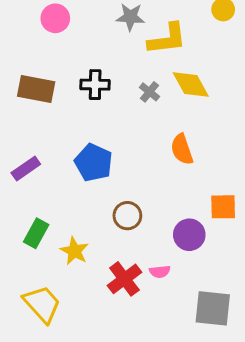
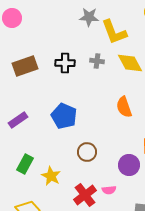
pink circle: (55, 18) -> (12, 18), moved
yellow L-shape: (167, 39) -> (114, 32), turned 76
brown rectangle: (36, 89) -> (25, 66), turned -30
gray cross: (150, 92) -> (97, 61), moved, turned -32

